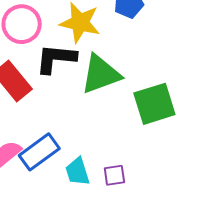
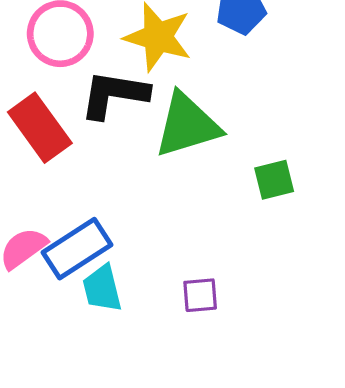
green square: (154, 104) -> (274, 180), size x0.6
cyan trapezoid: (77, 172) -> (102, 288), moved

